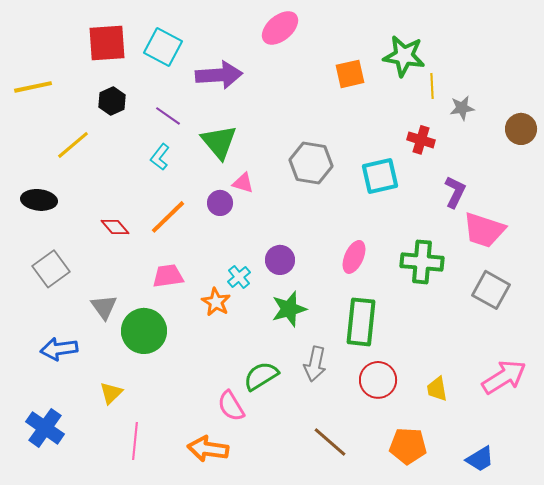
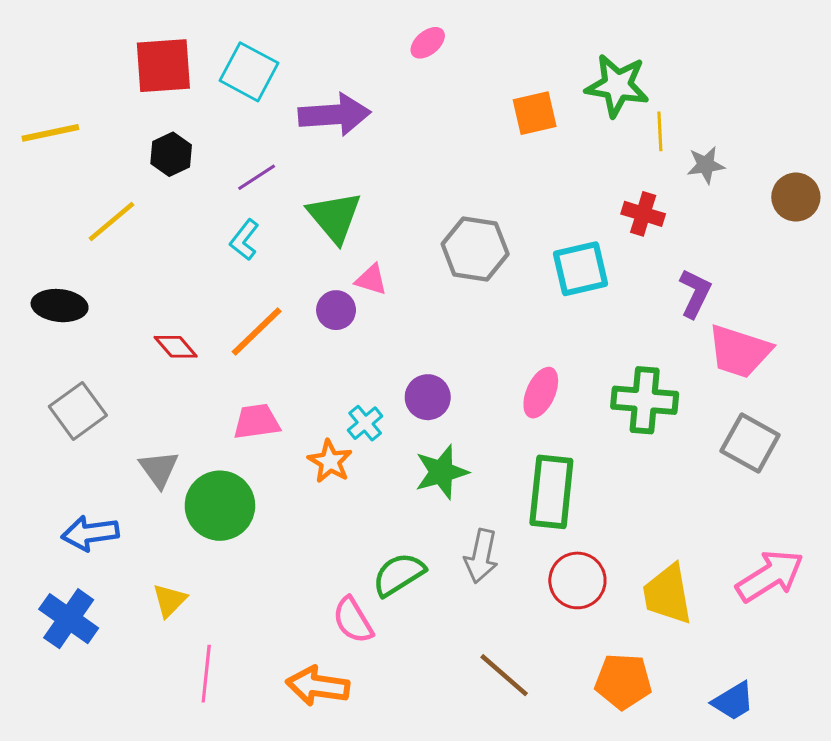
pink ellipse: (280, 28) -> (428, 43), size x0.6
purple line: (168, 116) -> (257, 177), turned -68
yellow trapezoid: (437, 389) -> (668, 594), size x1.6
blue cross: (45, 428) -> (69, 619), moved

